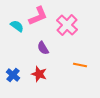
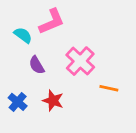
pink cross: (67, 25) -> (80, 61), moved
purple semicircle: (43, 48) -> (37, 65), moved

